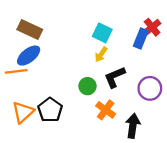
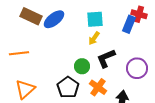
red cross: (152, 27) -> (139, 14), turned -35
cyan square: (102, 33) -> (95, 19), turned -30
blue ellipse: (29, 56) -> (54, 19), moved
black pentagon: (50, 110) -> (68, 87), moved

